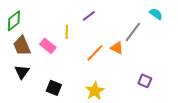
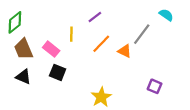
orange line: (95, 53) -> (101, 44), moved
black triangle: (22, 72) -> (23, 77), turned -42
black square: (54, 88) -> (58, 72), moved

